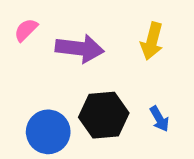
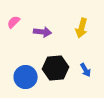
purple arrow: (80, 48) -> (43, 32), size x0.7

